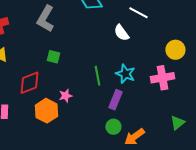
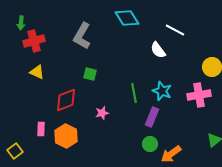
orange hexagon: (46, 111) -> (66, 136), moved

